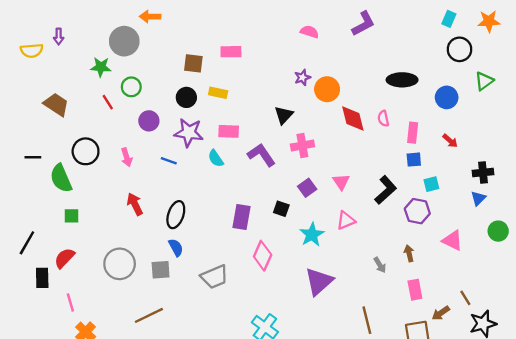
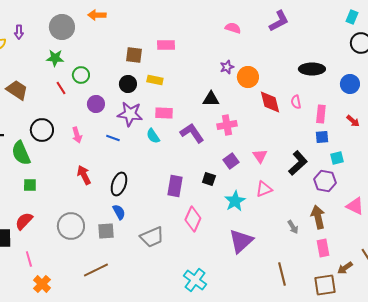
gray circle: (124, 41) -> (62, 27), moved
black triangle: (284, 115) -> (211, 99), turned 48
brown arrow: (409, 253) -> (318, 217), size x1.6

